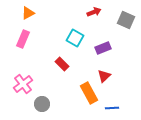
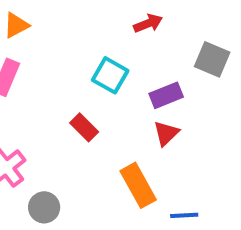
gray square: (126, 20) -> (212, 59), moved
red triangle: (104, 76) -> (166, 133), moved

